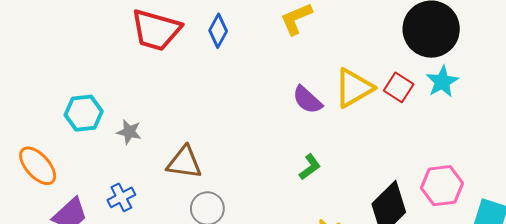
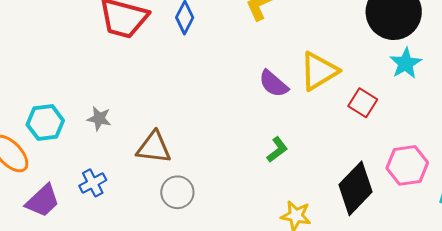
red square: (399, 87) -> (363, 103), moved
cyan hexagon: (84, 113) -> (45, 123), moved

